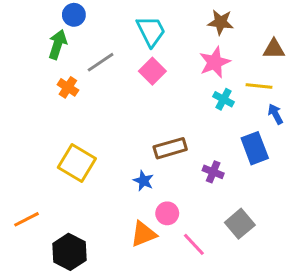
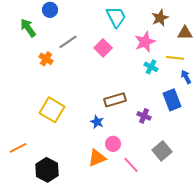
brown star: (221, 22) -> (160, 18), moved, turned -30
cyan trapezoid: (151, 31) -> (116, 17), moved
green arrow: (58, 44) -> (28, 28), moved, turned -54

